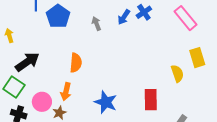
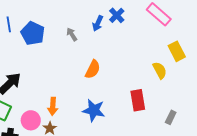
orange semicircle: (76, 63) -> (93, 69), moved, turned 30

